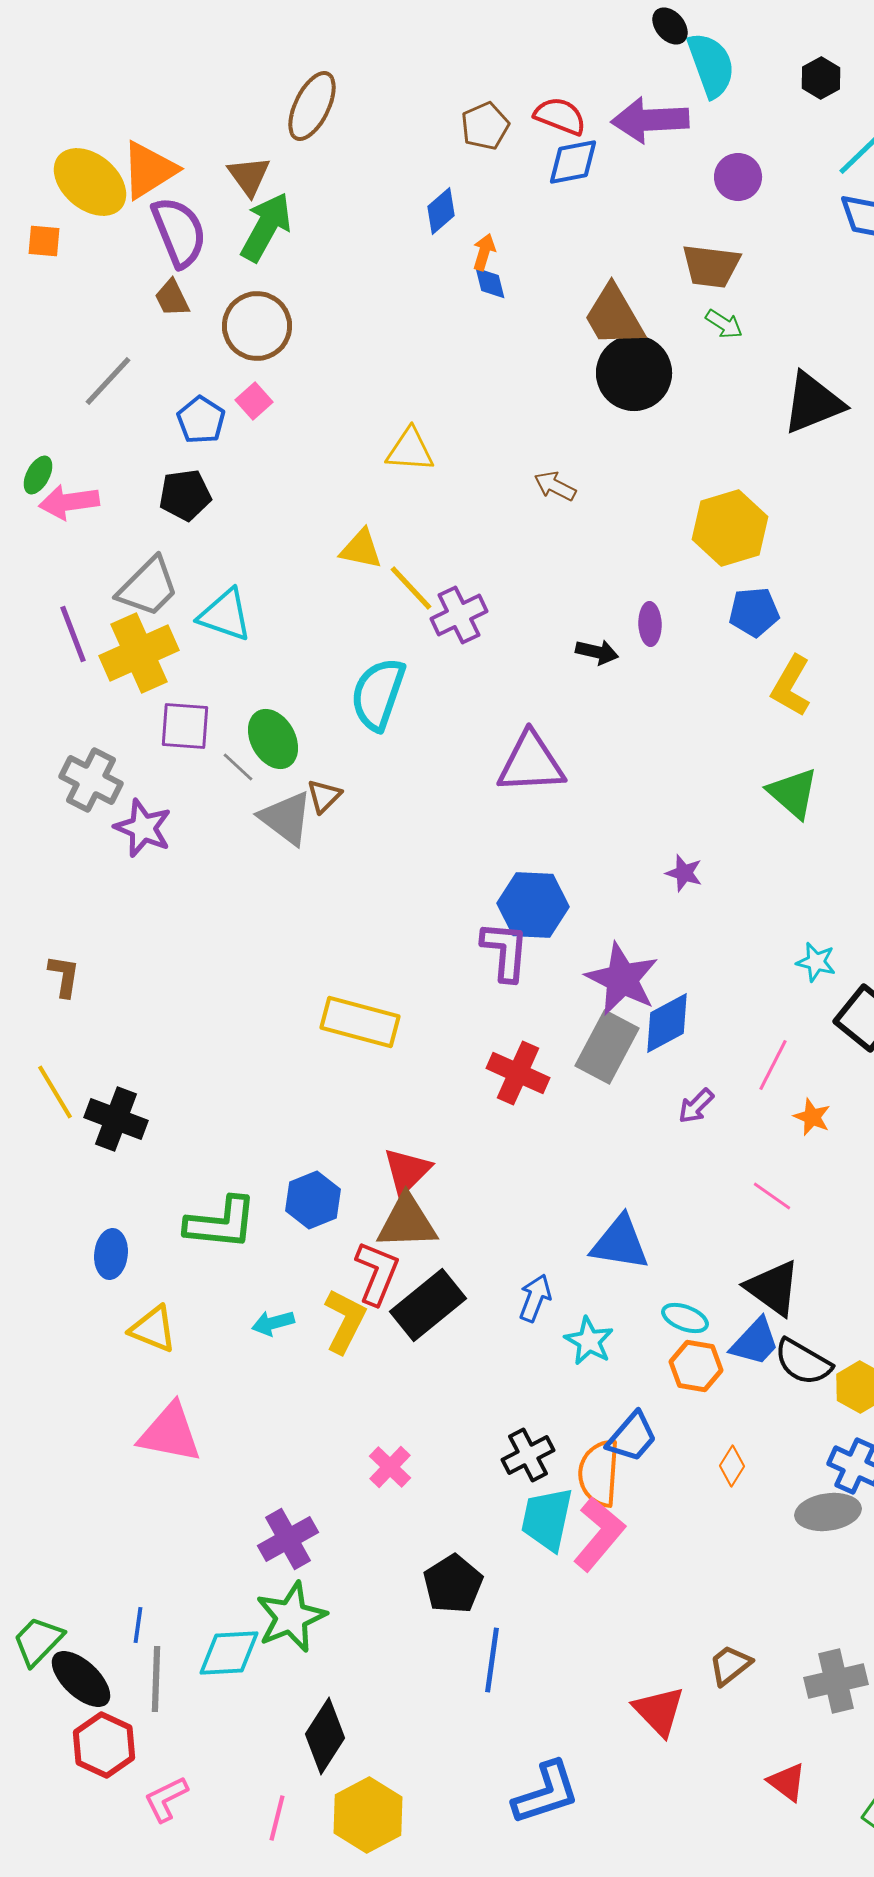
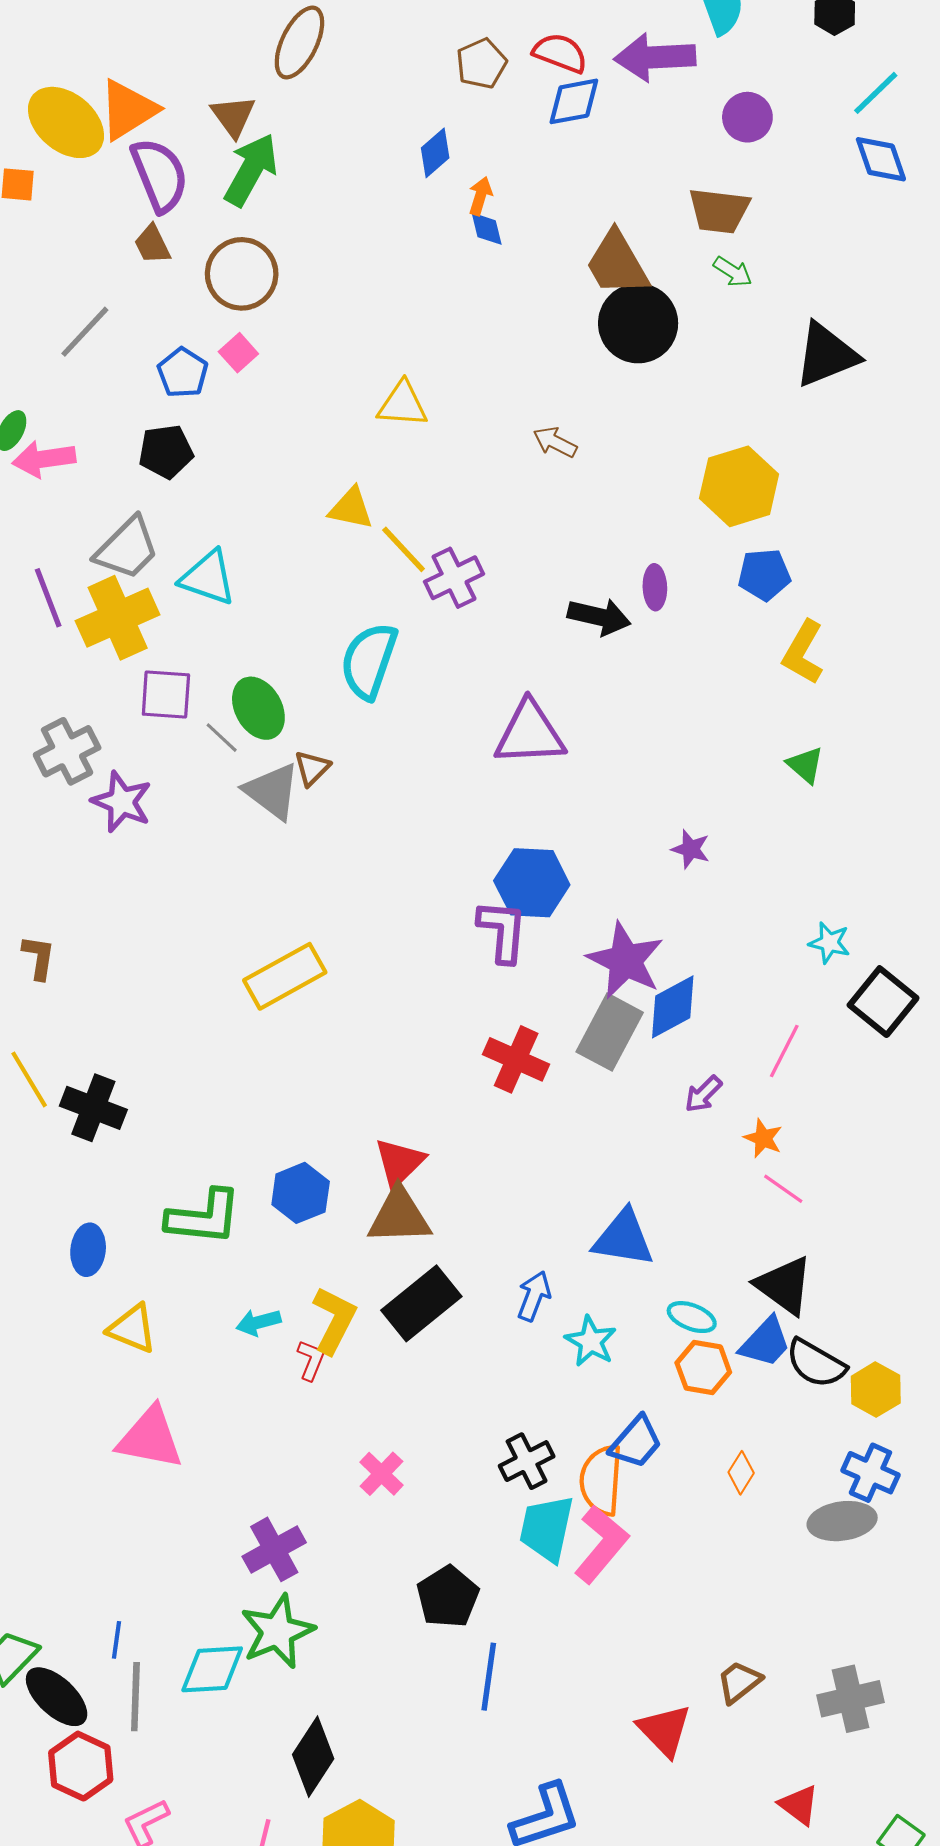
black arrow: (597, 652) -> (599, 617), size x1.4
gray cross: (91, 780) -> (67, 751), turned 36
green triangle: (793, 793) -> (805, 765), size x0.7
yellow rectangle: (360, 1022) -> (285, 976), moved, turned -44
orange star: (812, 1117) -> (763, 1138), moved
red L-shape: (377, 1273) -> (311, 1360), moved, size x0.6

